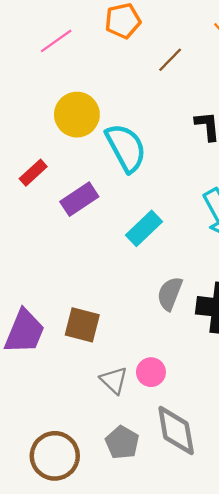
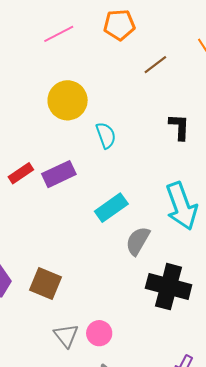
cyan semicircle: (126, 148) -> (106, 135), size x0.6
red rectangle: (33, 173) -> (21, 173), moved
gray semicircle: (170, 294) -> (138, 241), moved

